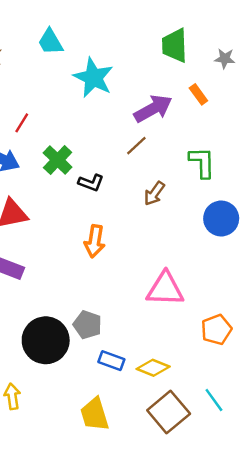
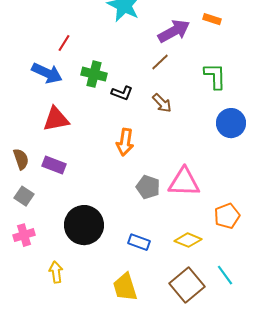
orange rectangle: (198, 94) -> (212, 19), turned -36
green cross: (58, 160) -> (94, 74), turned -30
brown arrow: (154, 193) -> (162, 103), moved, turned -80
gray pentagon: (87, 325) -> (148, 187), moved
yellow diamond: (153, 368) -> (188, 240), moved

